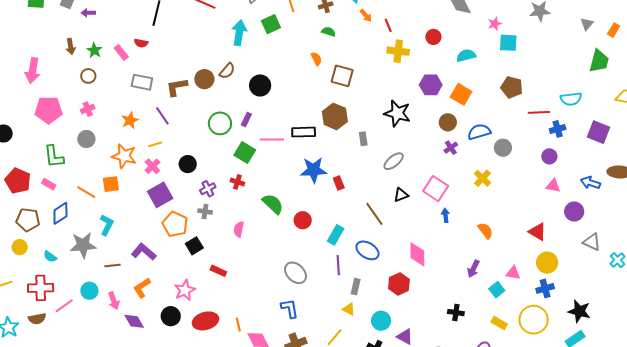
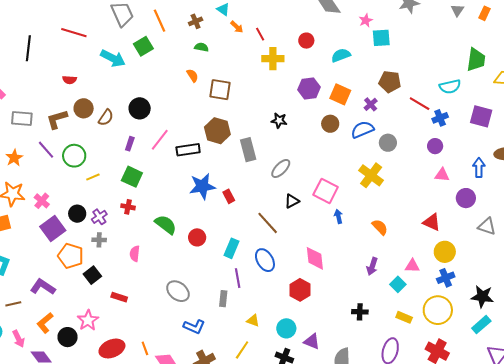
cyan arrow: (239, 33) -> (113, 58), turned 115
red semicircle: (141, 43) -> (70, 80), moved
green trapezoid: (599, 61) -> (476, 60), moved
brown semicircle: (227, 71) -> (106, 118), moved
red line: (539, 112) -> (420, 104), turned 40
black star: (397, 113) -> (279, 121), size x0.6
green circle: (220, 123) -> (74, 156), moved
gray rectangle: (363, 139) -> (248, 150), size x1.6
pink line: (272, 140) -> (160, 140), moved, turned -45
yellow line: (155, 144) -> (93, 177), moved
purple cross: (451, 148) -> (371, 104), moved
black circle: (188, 164) -> (77, 214), moved
yellow cross: (483, 178) -> (371, 175), size x1.4
blue arrow: (590, 183) -> (479, 168), turned 78
blue ellipse: (367, 250) -> (265, 260), turned 35
gray ellipse: (296, 273) -> (178, 291), moved
gray rectangle: (356, 287) -> (223, 299), moved
blue L-shape: (290, 308) -> (194, 327), turned 130
black circle: (171, 316) -> (68, 337), moved

